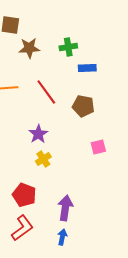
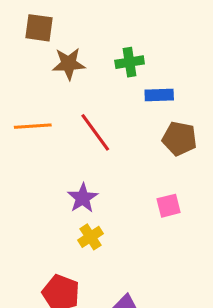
brown pentagon: (83, 106) -> (179, 139), moved
pink square: (98, 147) -> (169, 206), moved

